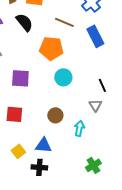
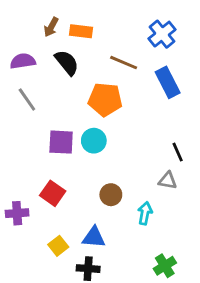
cyan circle: (63, 77) -> (94, 141), moved
gray triangle: (95, 105) -> (168, 180), turned -48
red square: (14, 114) -> (53, 193), turned 30

